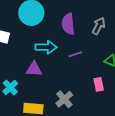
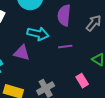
pink rectangle: (99, 84) -> (82, 81), turned -32

